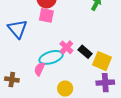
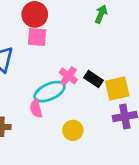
yellow square: (102, 61) -> (117, 89), turned -30
pink semicircle: (39, 69) -> (36, 109), turned -32

